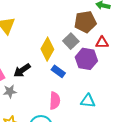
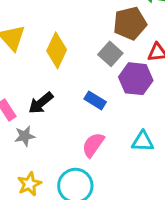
yellow diamond: (47, 49) -> (57, 50), moved
pink semicircle: (55, 101) -> (93, 145), turned -144

